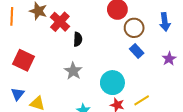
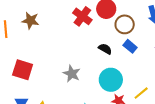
red cross: (60, 22) -> (82, 16), moved
black semicircle: (78, 39) -> (105, 49), moved, turned -56

